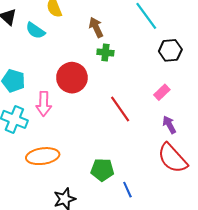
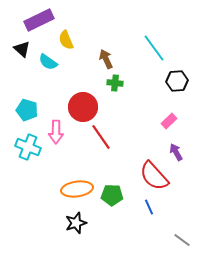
red line: (120, 109) -> (101, 137), moved
orange ellipse: (43, 156) -> (77, 189), moved
red semicircle: (172, 158) -> (154, 176), moved
blue line: (127, 190) -> (149, 207), moved

